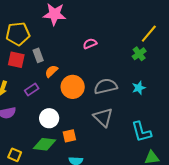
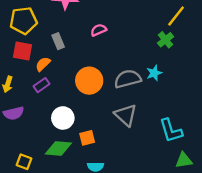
pink semicircle: (90, 44) -> (99, 30), moved
gray rectangle: (38, 55) -> (58, 41), moved
orange semicircle: (51, 71) -> (43, 64), moved
cyan star: (139, 88) -> (154, 73), moved

